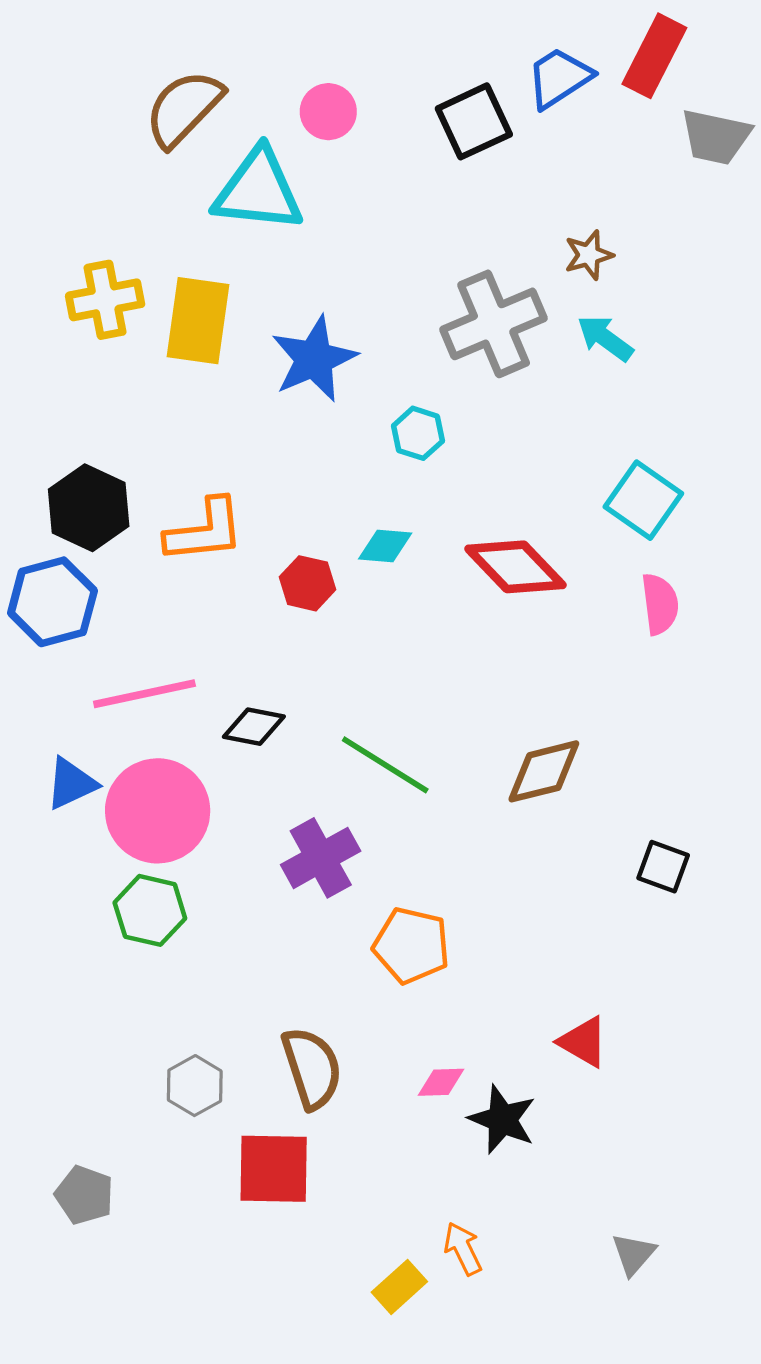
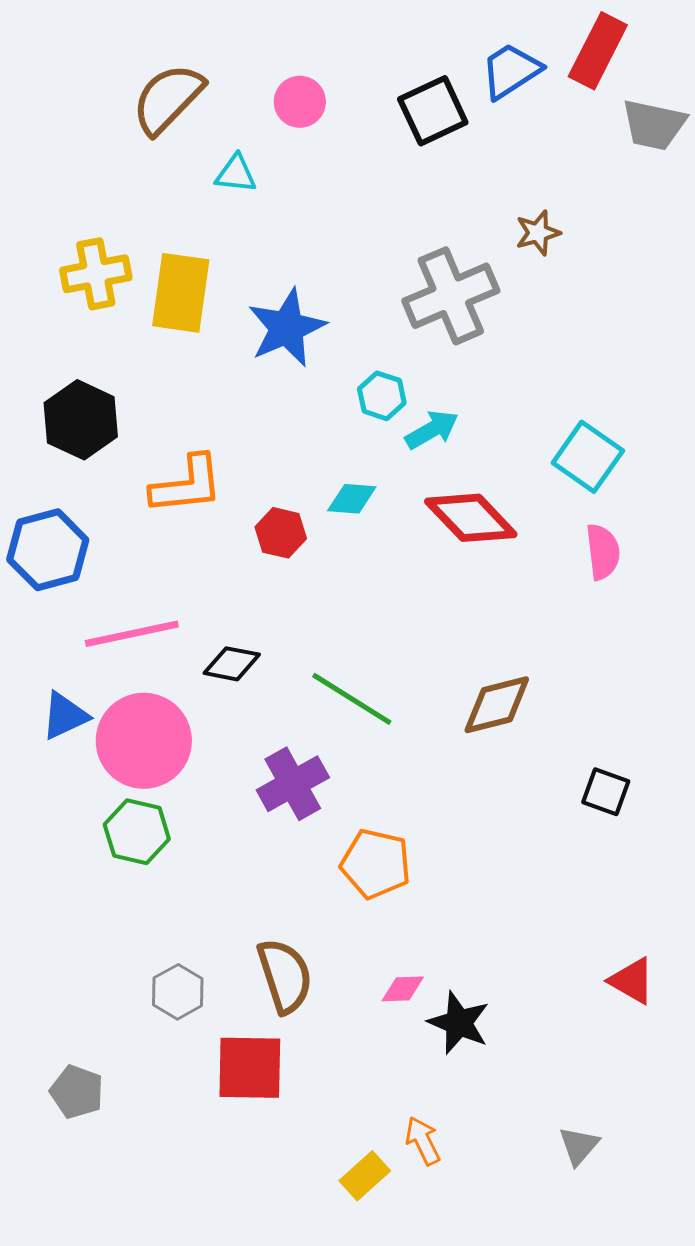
cyan triangle: (258, 190) -> (236, 174), size x0.5
cyan arrow: (605, 338) -> (432, 430), moved, turned 114
black hexagon: (89, 508) -> (81, 420), moved
red triangle: (583, 1042) -> (632, 981), moved

